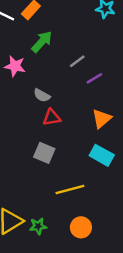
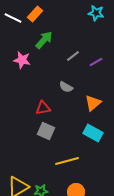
purple line: (94, 78) -> (96, 62), moved
gray semicircle: (42, 95) -> (66, 87), moved
red triangle: (52, 117) -> (43, 108), moved

